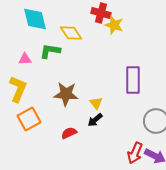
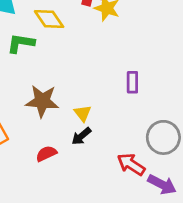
purple rectangle: (133, 80) -> (132, 82), size x0.6
red arrow: (135, 153) -> (131, 164), moved, turned 100

